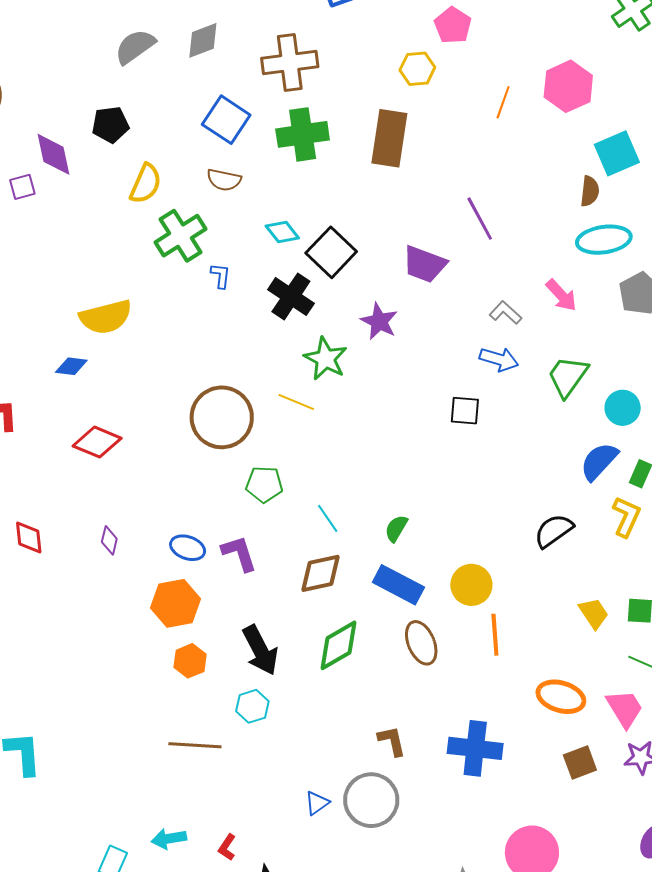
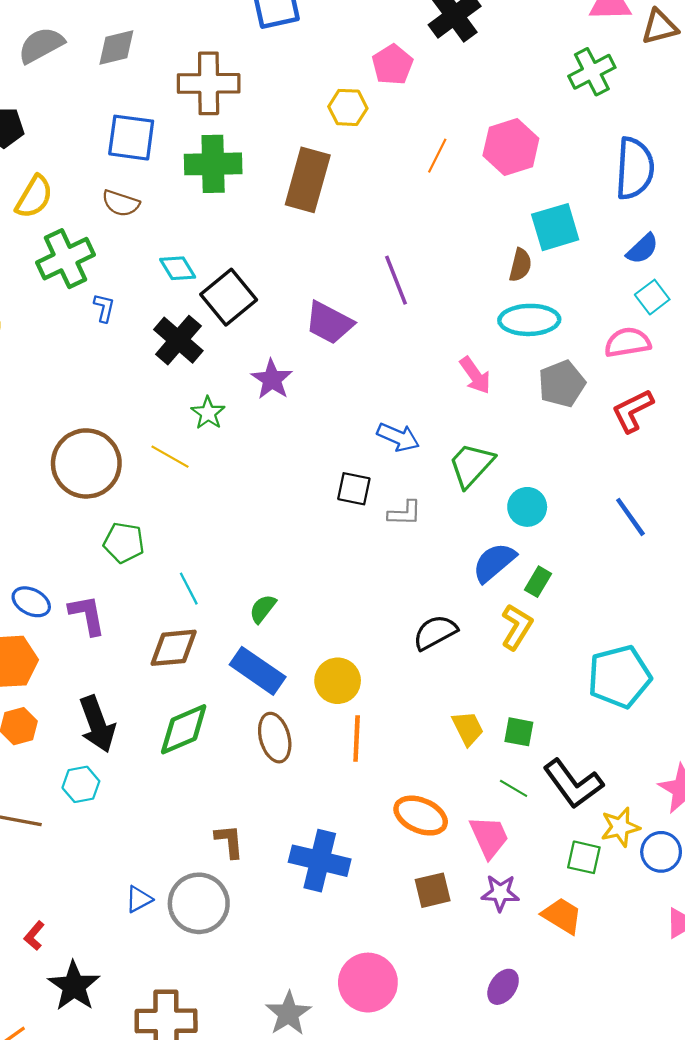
blue square: (226, 120) -> (131, 138), turned -33
gray L-shape: (505, 313) -> (405, 513), moved, turned 132
green star: (326, 359) -> (208, 413), size x0.7

